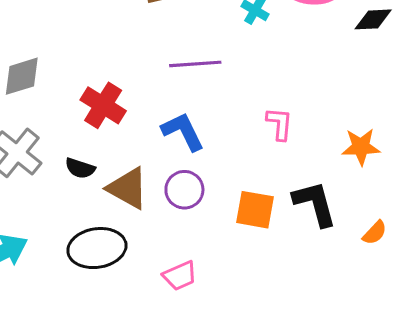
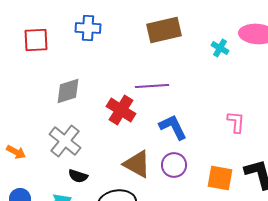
purple line: (195, 64) -> (152, 86), moved
black semicircle: (80, 168) -> (78, 176), moved

